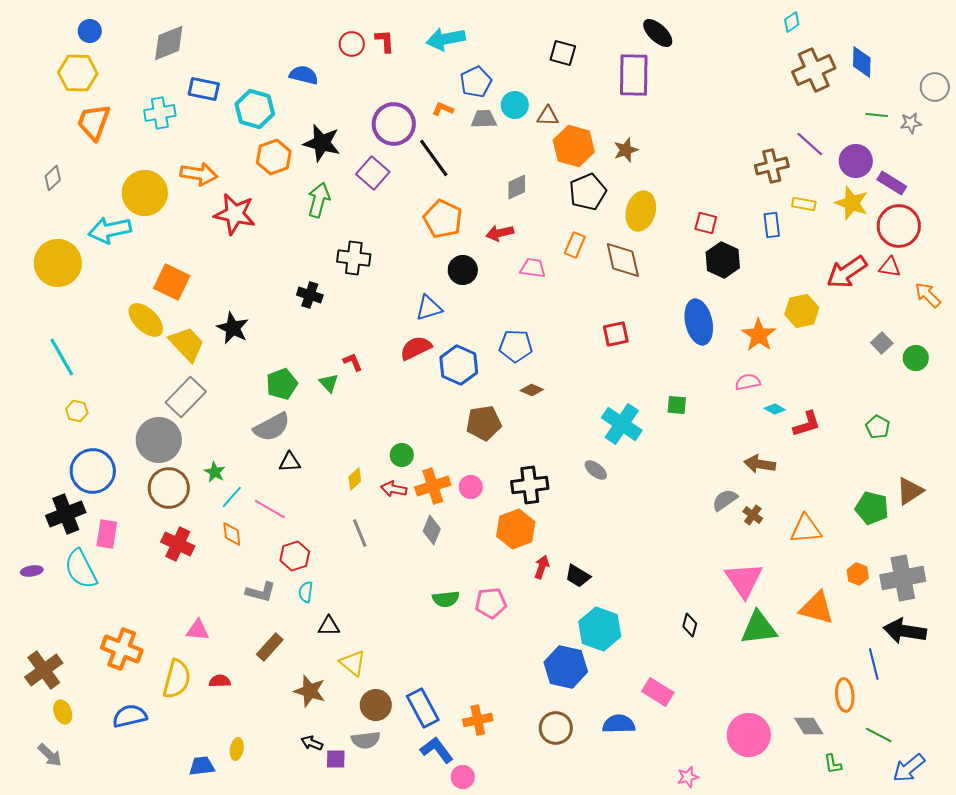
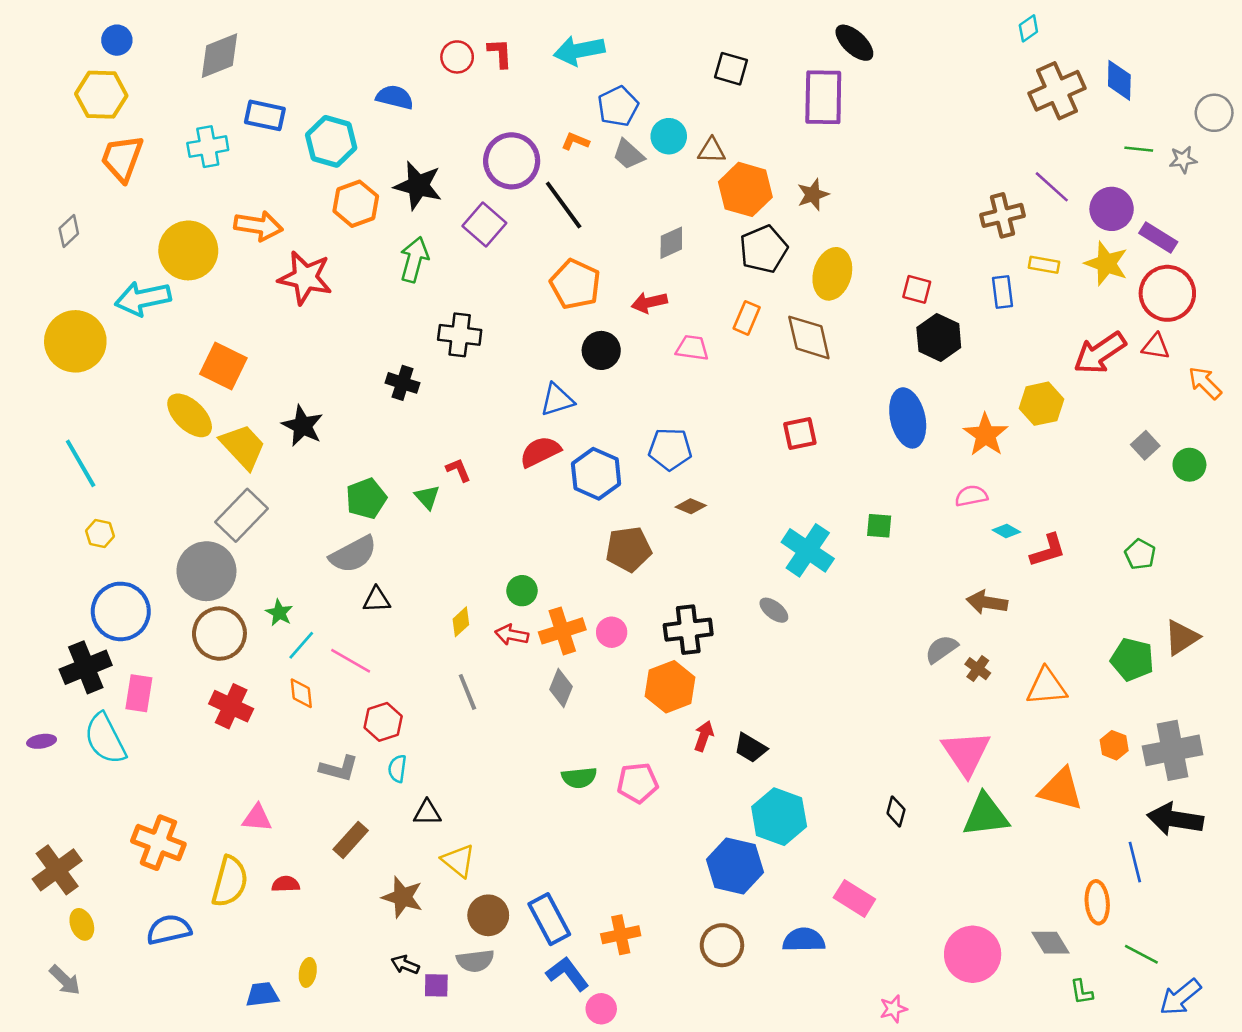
gray trapezoid: (484, 119) -> (628, 154), turned -136

